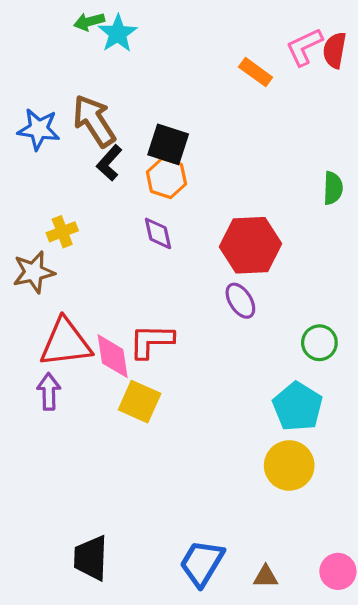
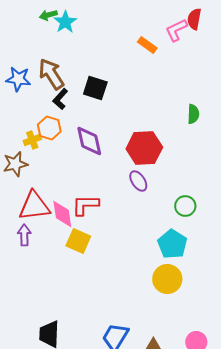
red semicircle: (335, 50) -> (194, 19), moved
orange hexagon: (166, 178) -> (49, 128), moved
purple diamond: (158, 233) -> (89, 141), size x1.5

